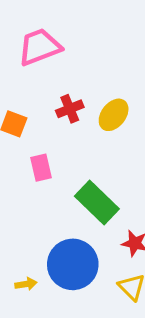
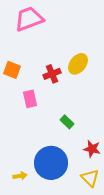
red cross: (70, 109) -> (52, 74), moved
green rectangle: (97, 202) -> (67, 122), size x0.5

